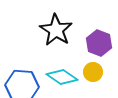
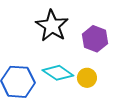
yellow circle: (93, 72) -> (87, 78), moved

